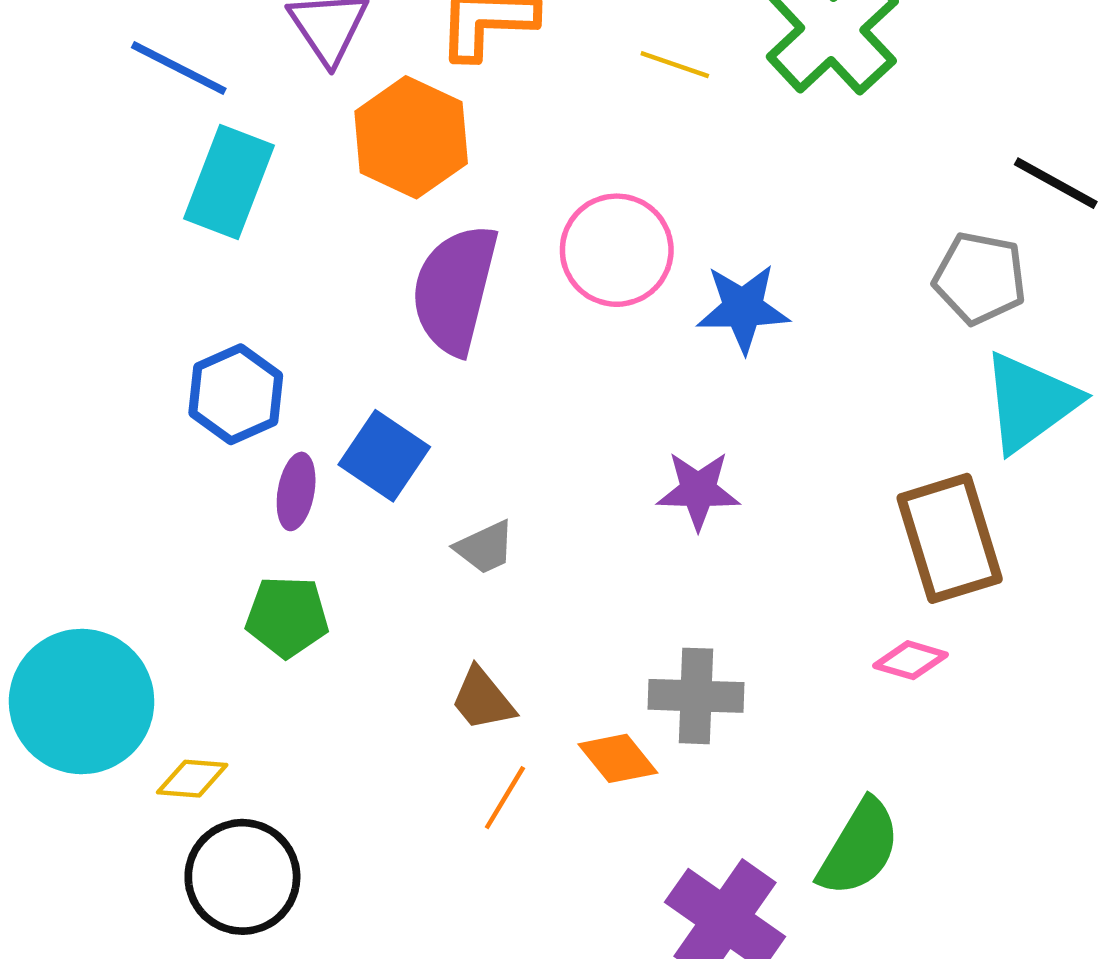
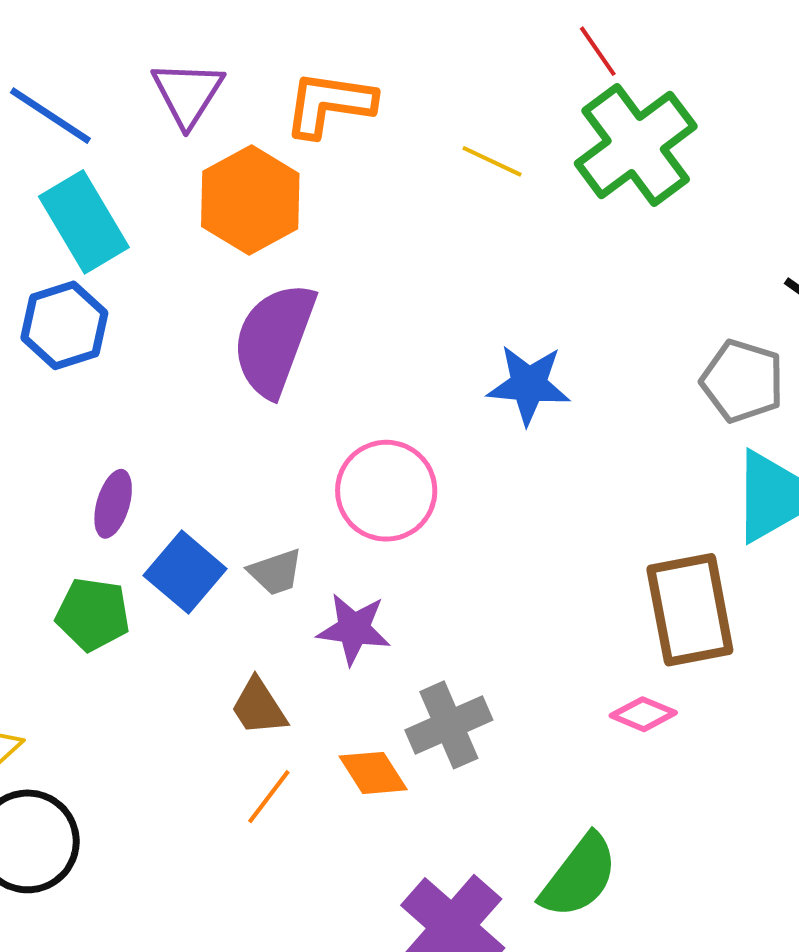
cyan rectangle: (229, 182) -> (84, 222), turned -58
pink circle: (617, 250) -> (386, 491), moved
blue hexagon: (236, 394) -> (64, 325), moved
blue square: (384, 456) -> (185, 572), moved
purple star: (698, 490) -> (354, 629), moved
gray cross: (696, 696) -> (449, 725), turned -32

